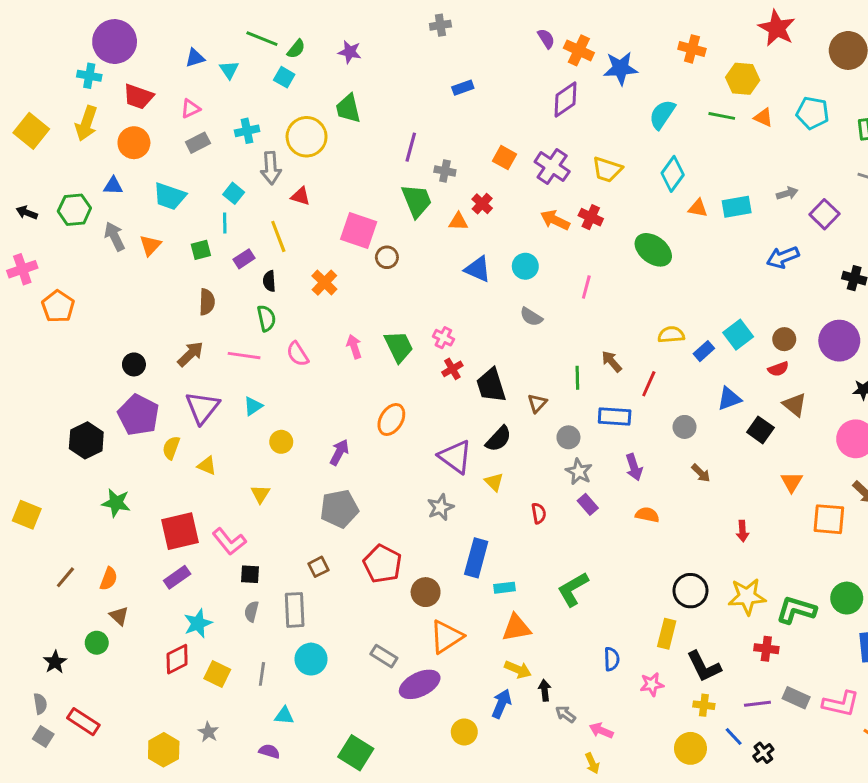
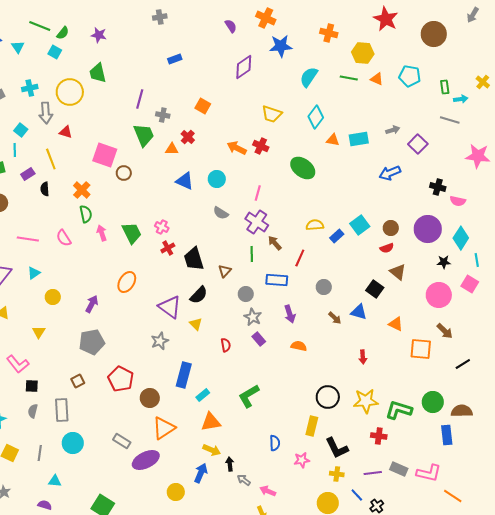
orange cross: (579, 50) -> (266, 18), moved
purple cross: (552, 167) -> (257, 222), moved
green semicircle: (266, 318) -> (86, 214), moved
blue triangle: (729, 399) -> (359, 312), moved, turned 36
orange triangle: (792, 482) -> (396, 324), turned -35
cyan rectangle: (504, 588) -> (203, 395), turned -32

